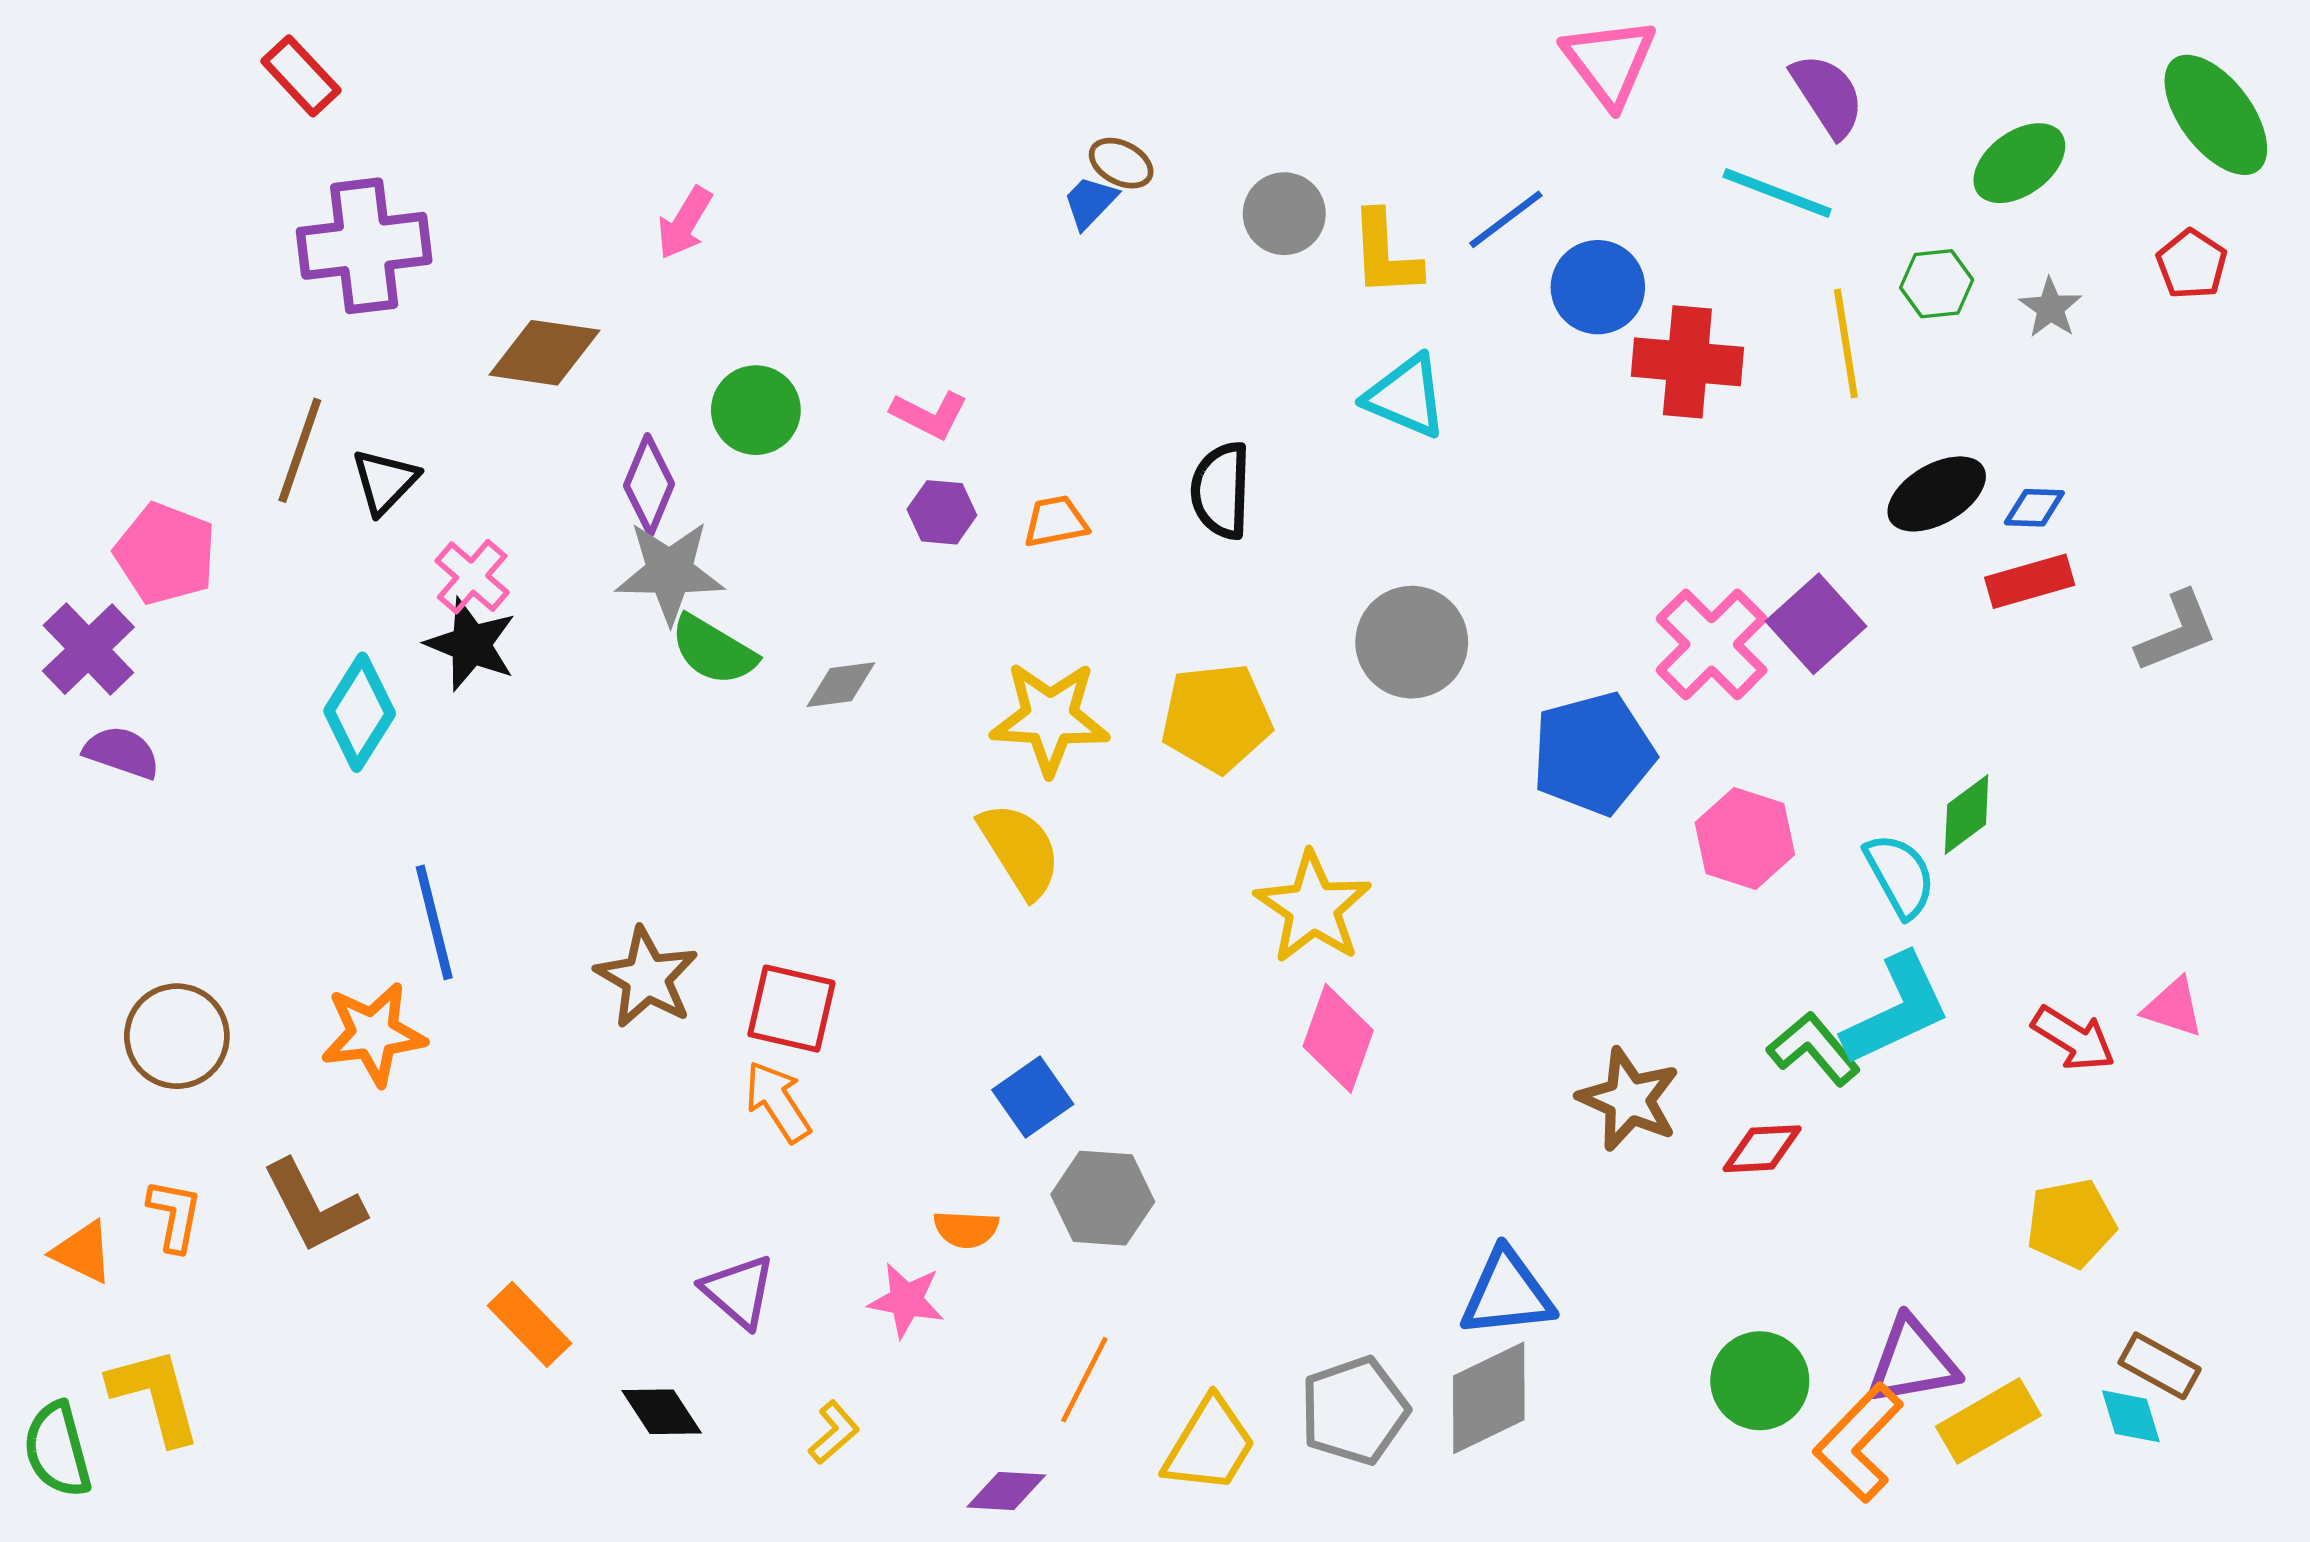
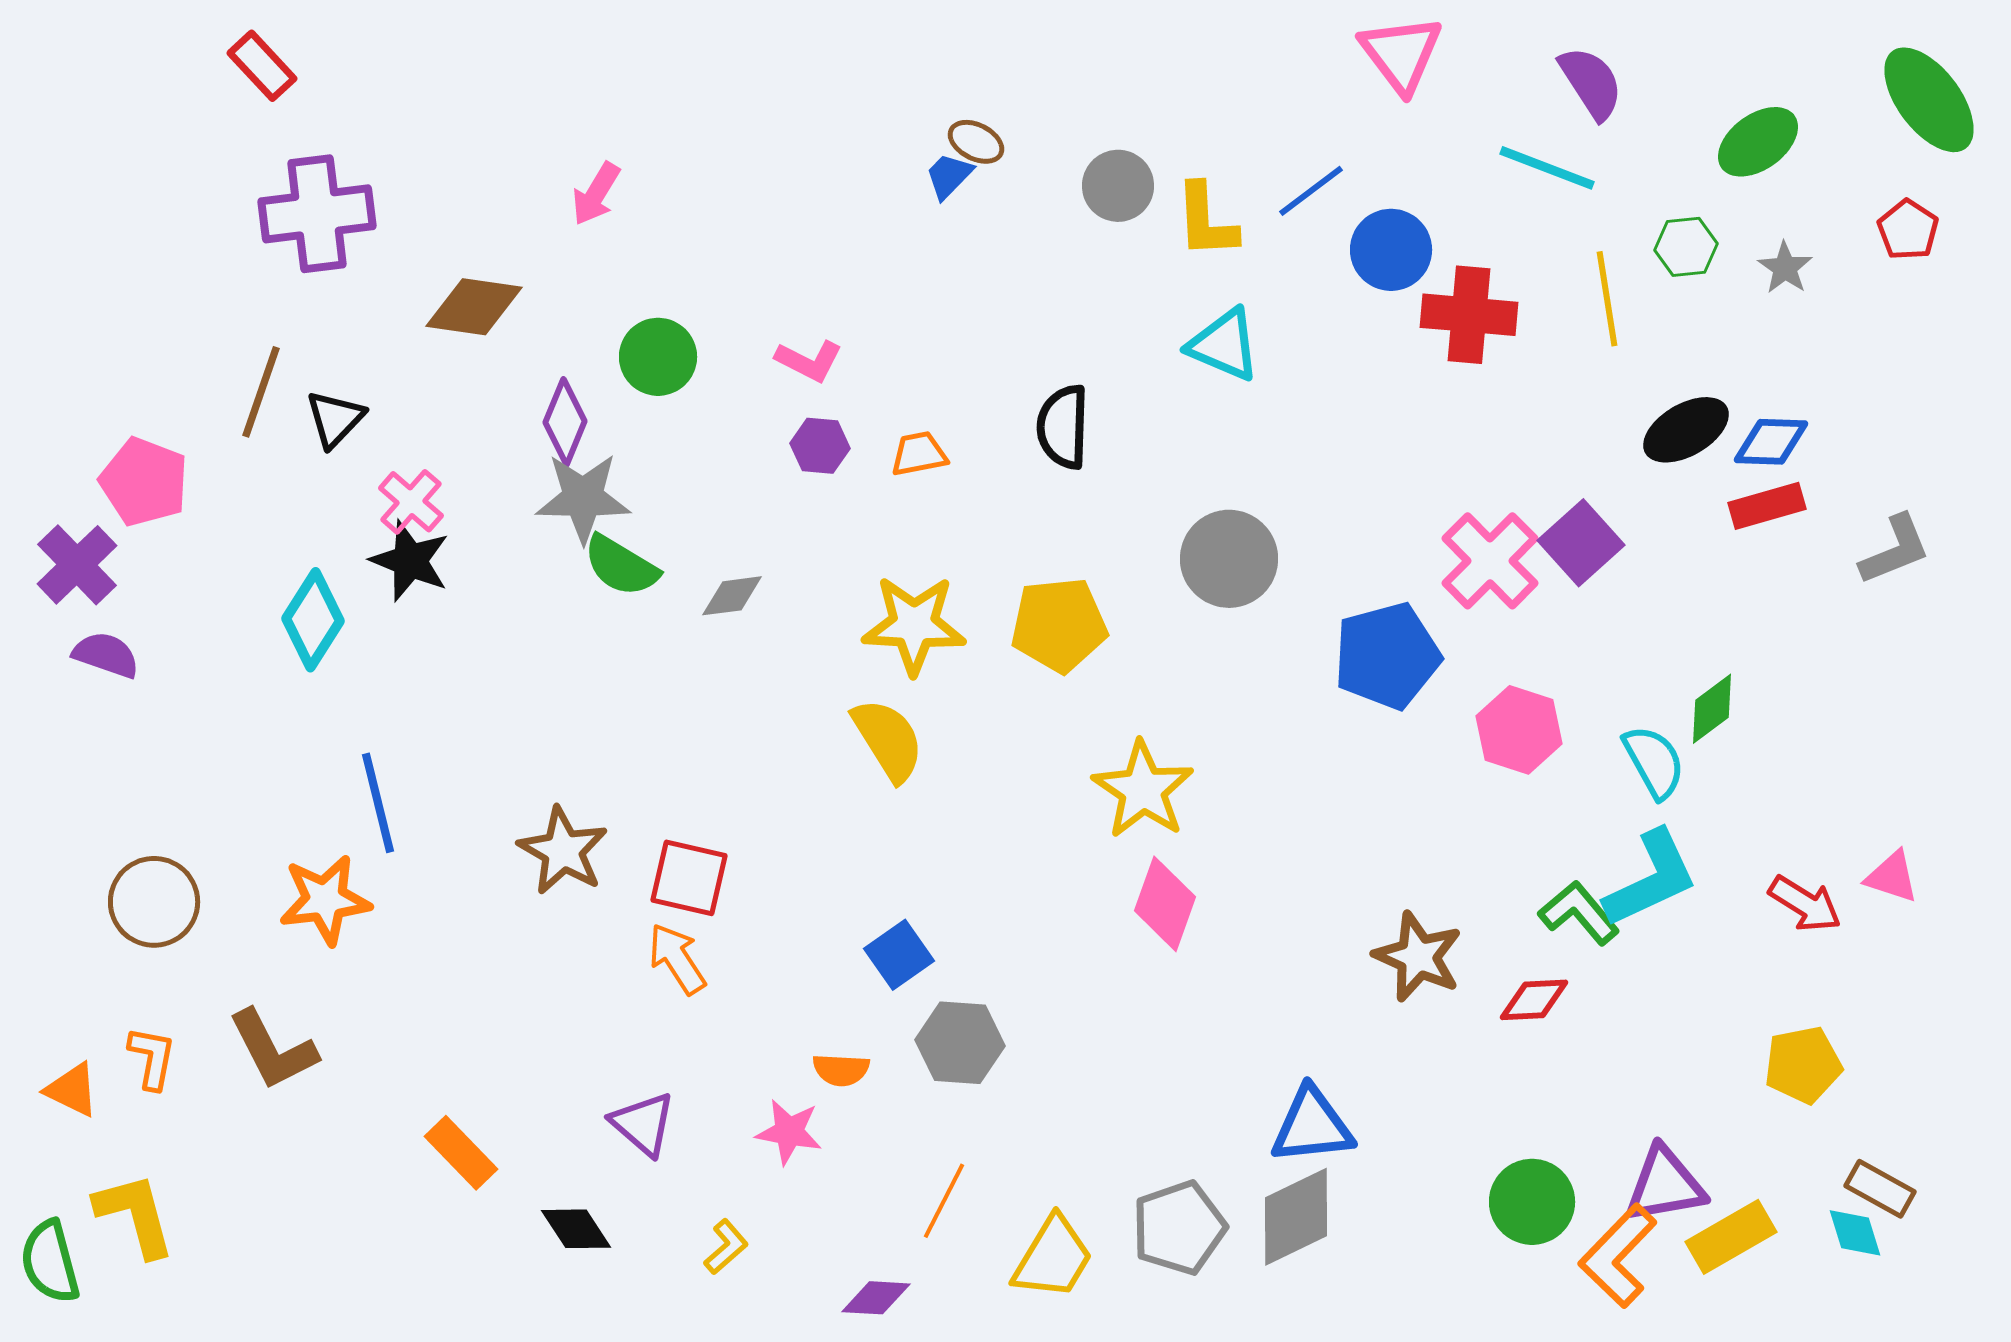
blue diamond: (2034, 508) -> (1771, 442), size x1.4

